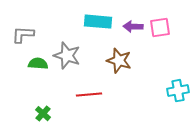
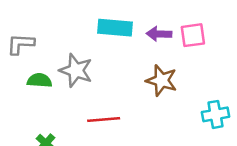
brown star: (119, 61) -> (161, 80), moved

